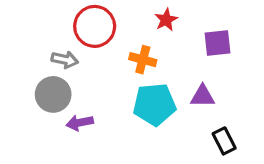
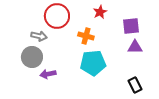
purple triangle: (203, 96) -> (135, 47), moved

